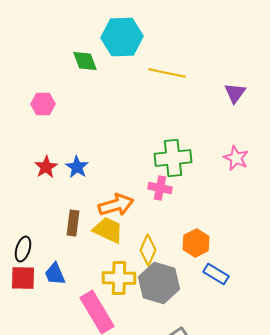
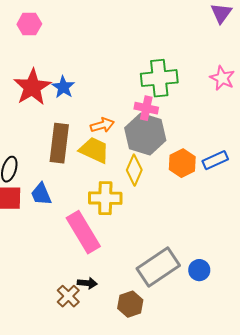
red star: (46, 167) -> (32, 87), size x1.6
orange arrow: (116, 205) -> (102, 125), size x0.7
brown rectangle: (73, 223) -> (59, 143), size x1.5
blue rectangle: (216, 274) -> (215, 160), moved, turned -55
gray hexagon: (159, 283) -> (145, 134), moved

